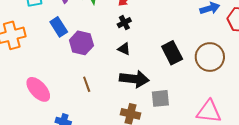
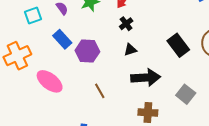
black triangle: (124, 49) -> (130, 50), turned -32
pink ellipse: (38, 89) -> (50, 81), moved
gray square: (160, 98) -> (186, 94), moved, turned -36

